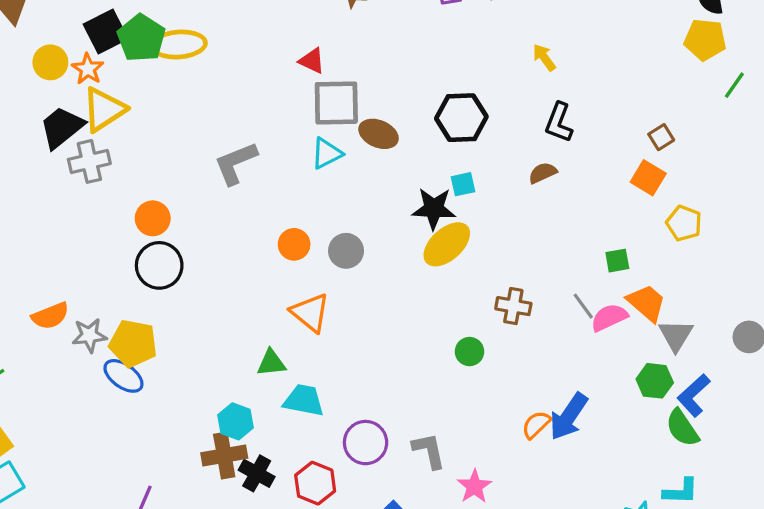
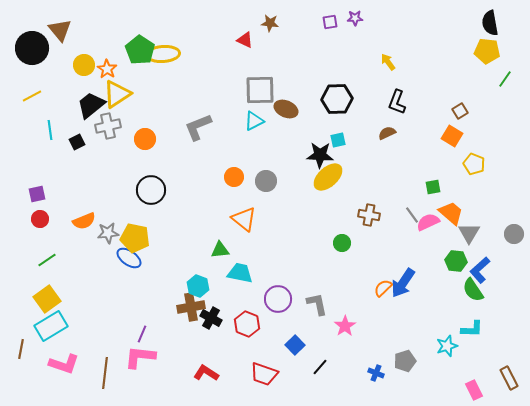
black square: (106, 32) -> (77, 142), moved, size x0.6
red triangle: (312, 61) -> (245, 40), moved
orange circle: (153, 218) -> (145, 139), moved

